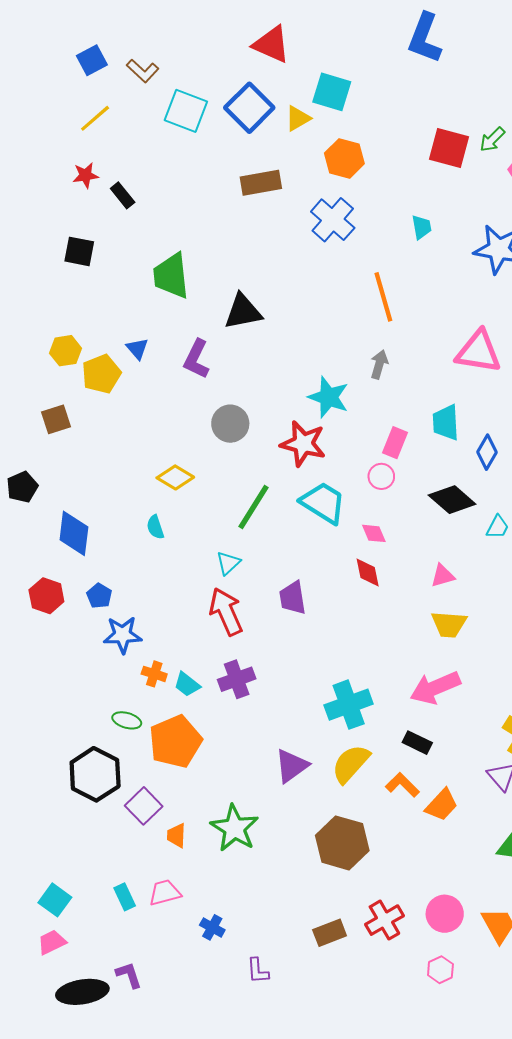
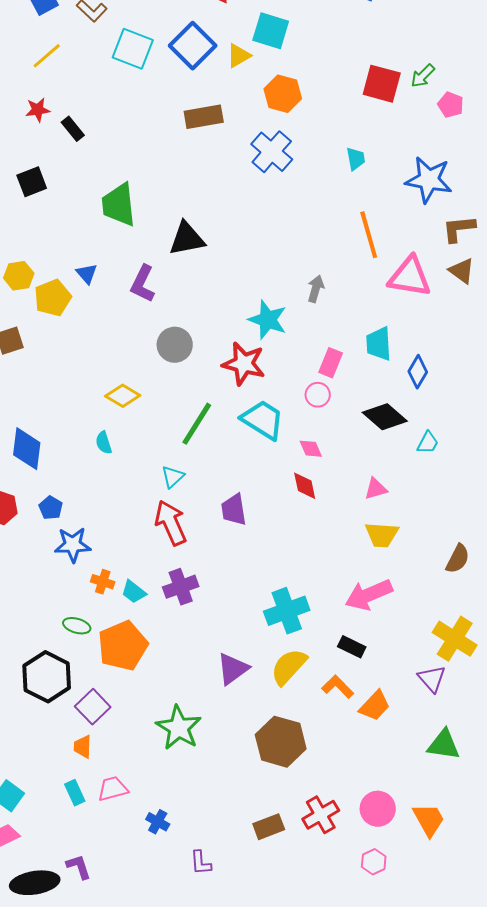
black square: (79, 251) -> (32, 182), turned -32
orange line: (383, 297) -> (369, 235), moved
orange trapezoid: (176, 836) -> (83, 747), moved

